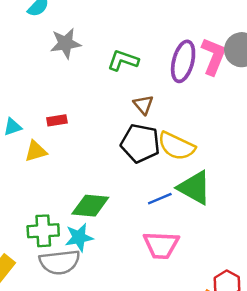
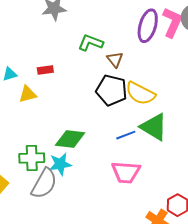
green L-shape: (123, 60) -> (91, 43), moved
gray semicircle: (60, 262) -> (44, 183), turned -56

